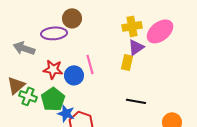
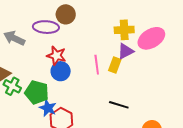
pink line: (90, 64) -> (97, 65), moved
red star: (53, 69) -> (56, 56), moved
green pentagon: (53, 99) -> (37, 92), turned -30

